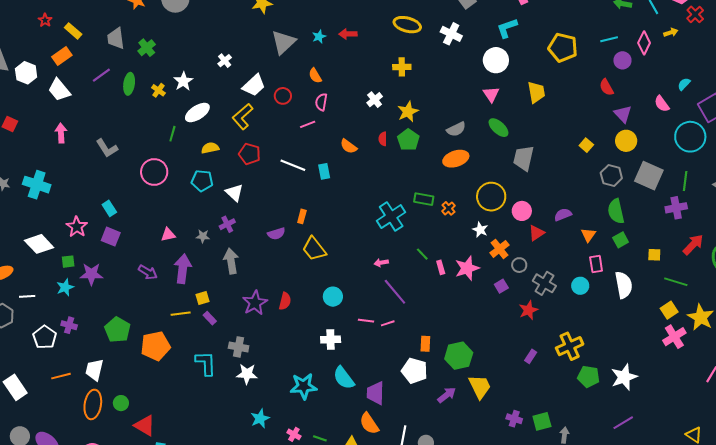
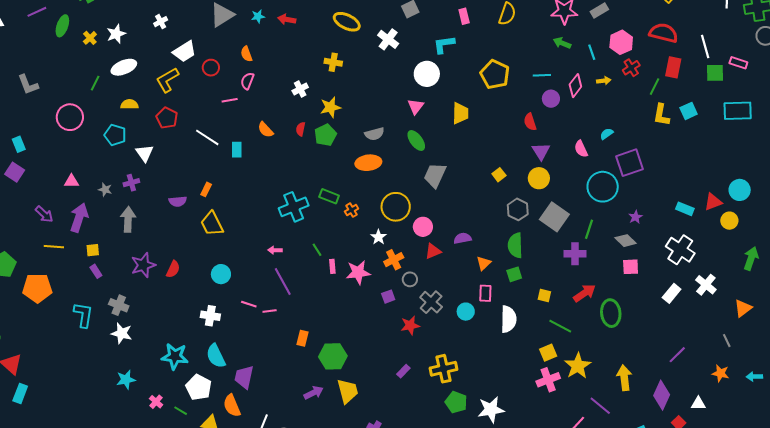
yellow line: (181, 314) -> (54, 247), moved
white pentagon: (414, 371) -> (199, 387), moved

